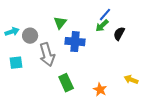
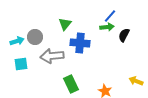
green arrow: (102, 26) -> (107, 27), turned -144
cyan arrow: (12, 32) -> (17, 41), moved
gray arrow: (47, 55) -> (52, 56), turned 100

